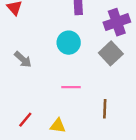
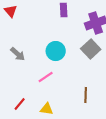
cyan circle: (69, 43) -> (56, 51), moved
pink line: (71, 87) -> (46, 77), moved, turned -35

